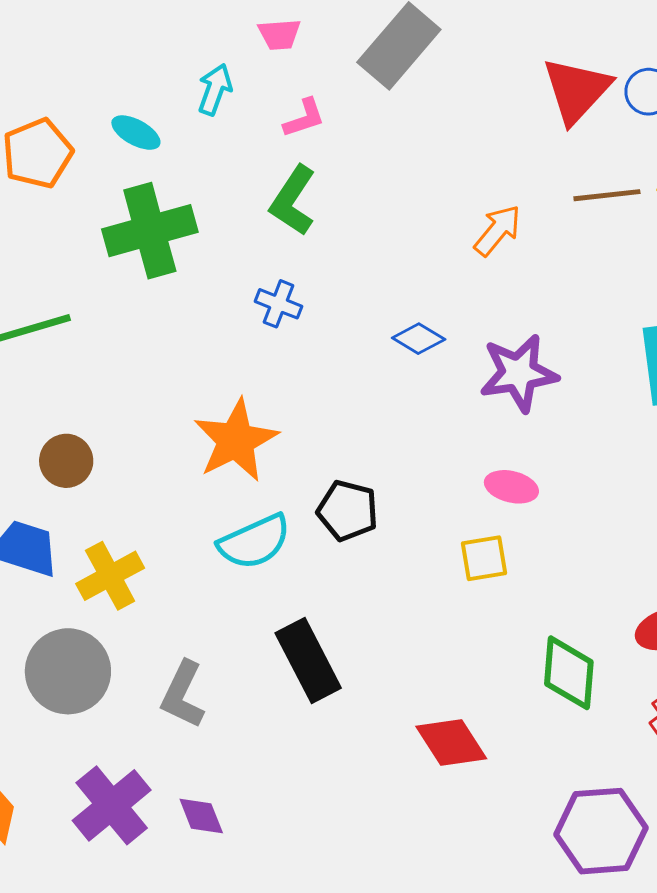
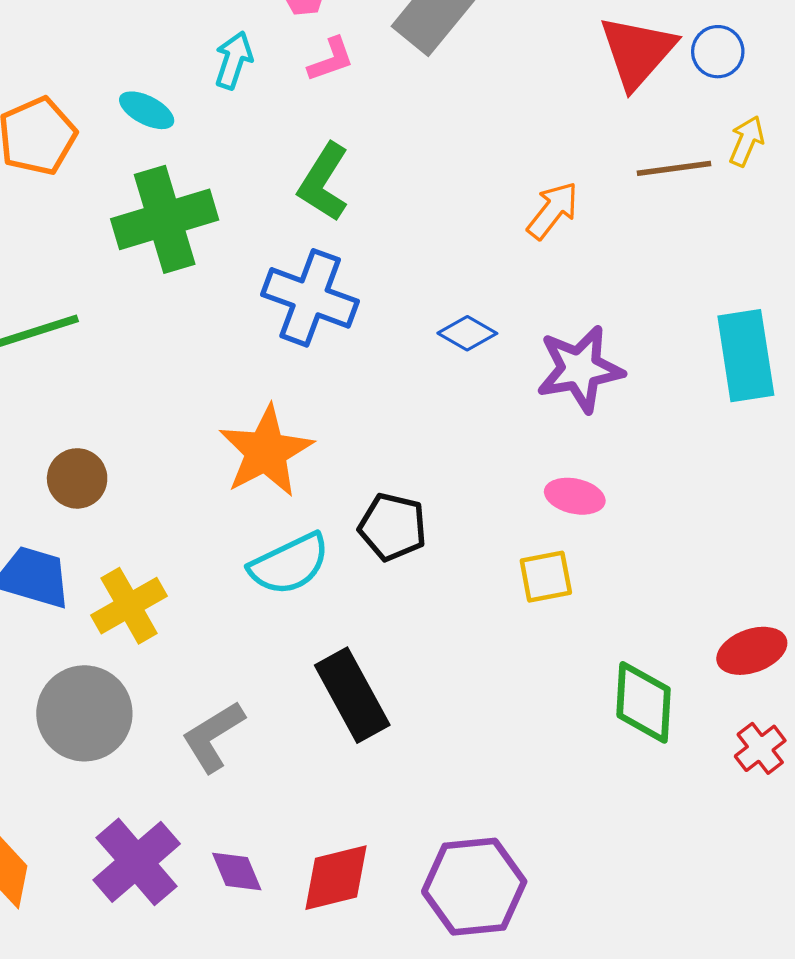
pink L-shape: (304, 118) -> (331, 60), moved
blue cross: (278, 304) -> (310, 298), size x1.8
gray L-shape: (183, 695) -> (213, 736), turned 34
red diamond: (451, 743) -> (336, 878), moved, turned -70
purple hexagon: (601, 831) -> (474, 887), moved

